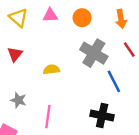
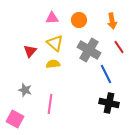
yellow triangle: (18, 18) -> (55, 43), moved
red triangle: (15, 54) -> (30, 51), moved
black cross: (102, 115) -> (109, 103), moved

